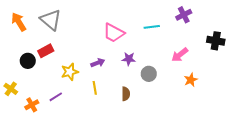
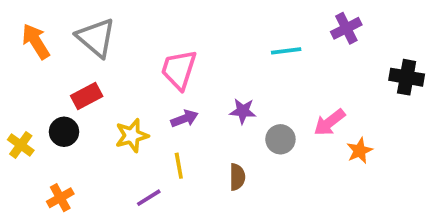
pink trapezoid: (114, 33) -> (179, 70), moved, turned 80
pink arrow: (180, 55) -> (329, 122), moved
black circle: (28, 61) -> (64, 132), moved
yellow cross: (11, 89) -> (21, 145), moved
purple line: (56, 97) -> (149, 198), moved

